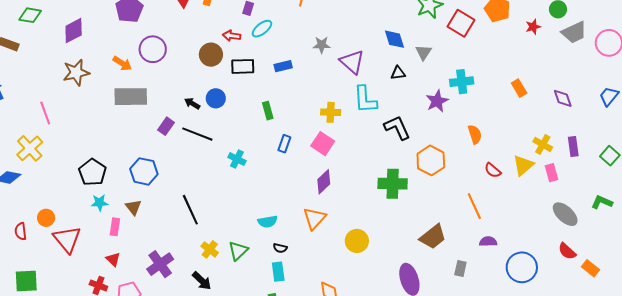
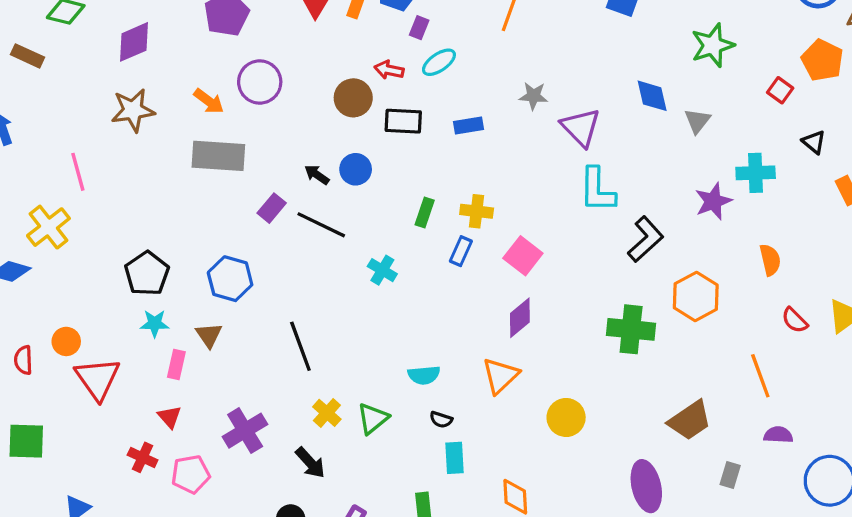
red square: (461, 23) -> (780, 90), moved, size x0.6
black triangle: (398, 73) -> (814, 142), moved, turned 42
green rectangle: (268, 111) -> (425, 213), moved, turned 30
yellow cross: (331, 112) -> (477, 211), moved
black L-shape: (397, 128) -> (645, 239), turned 68
cyan rectangle: (278, 272) -> (455, 458), moved

